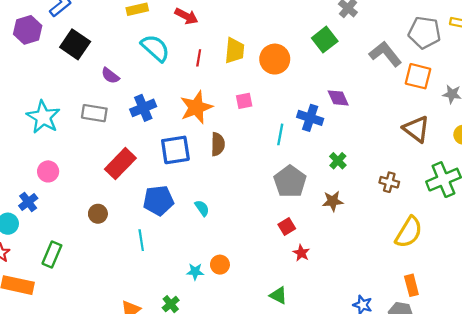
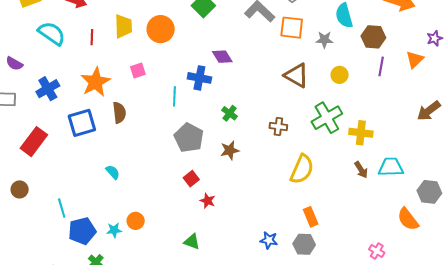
blue pentagon: (158, 201) -> (82, 231), moved

